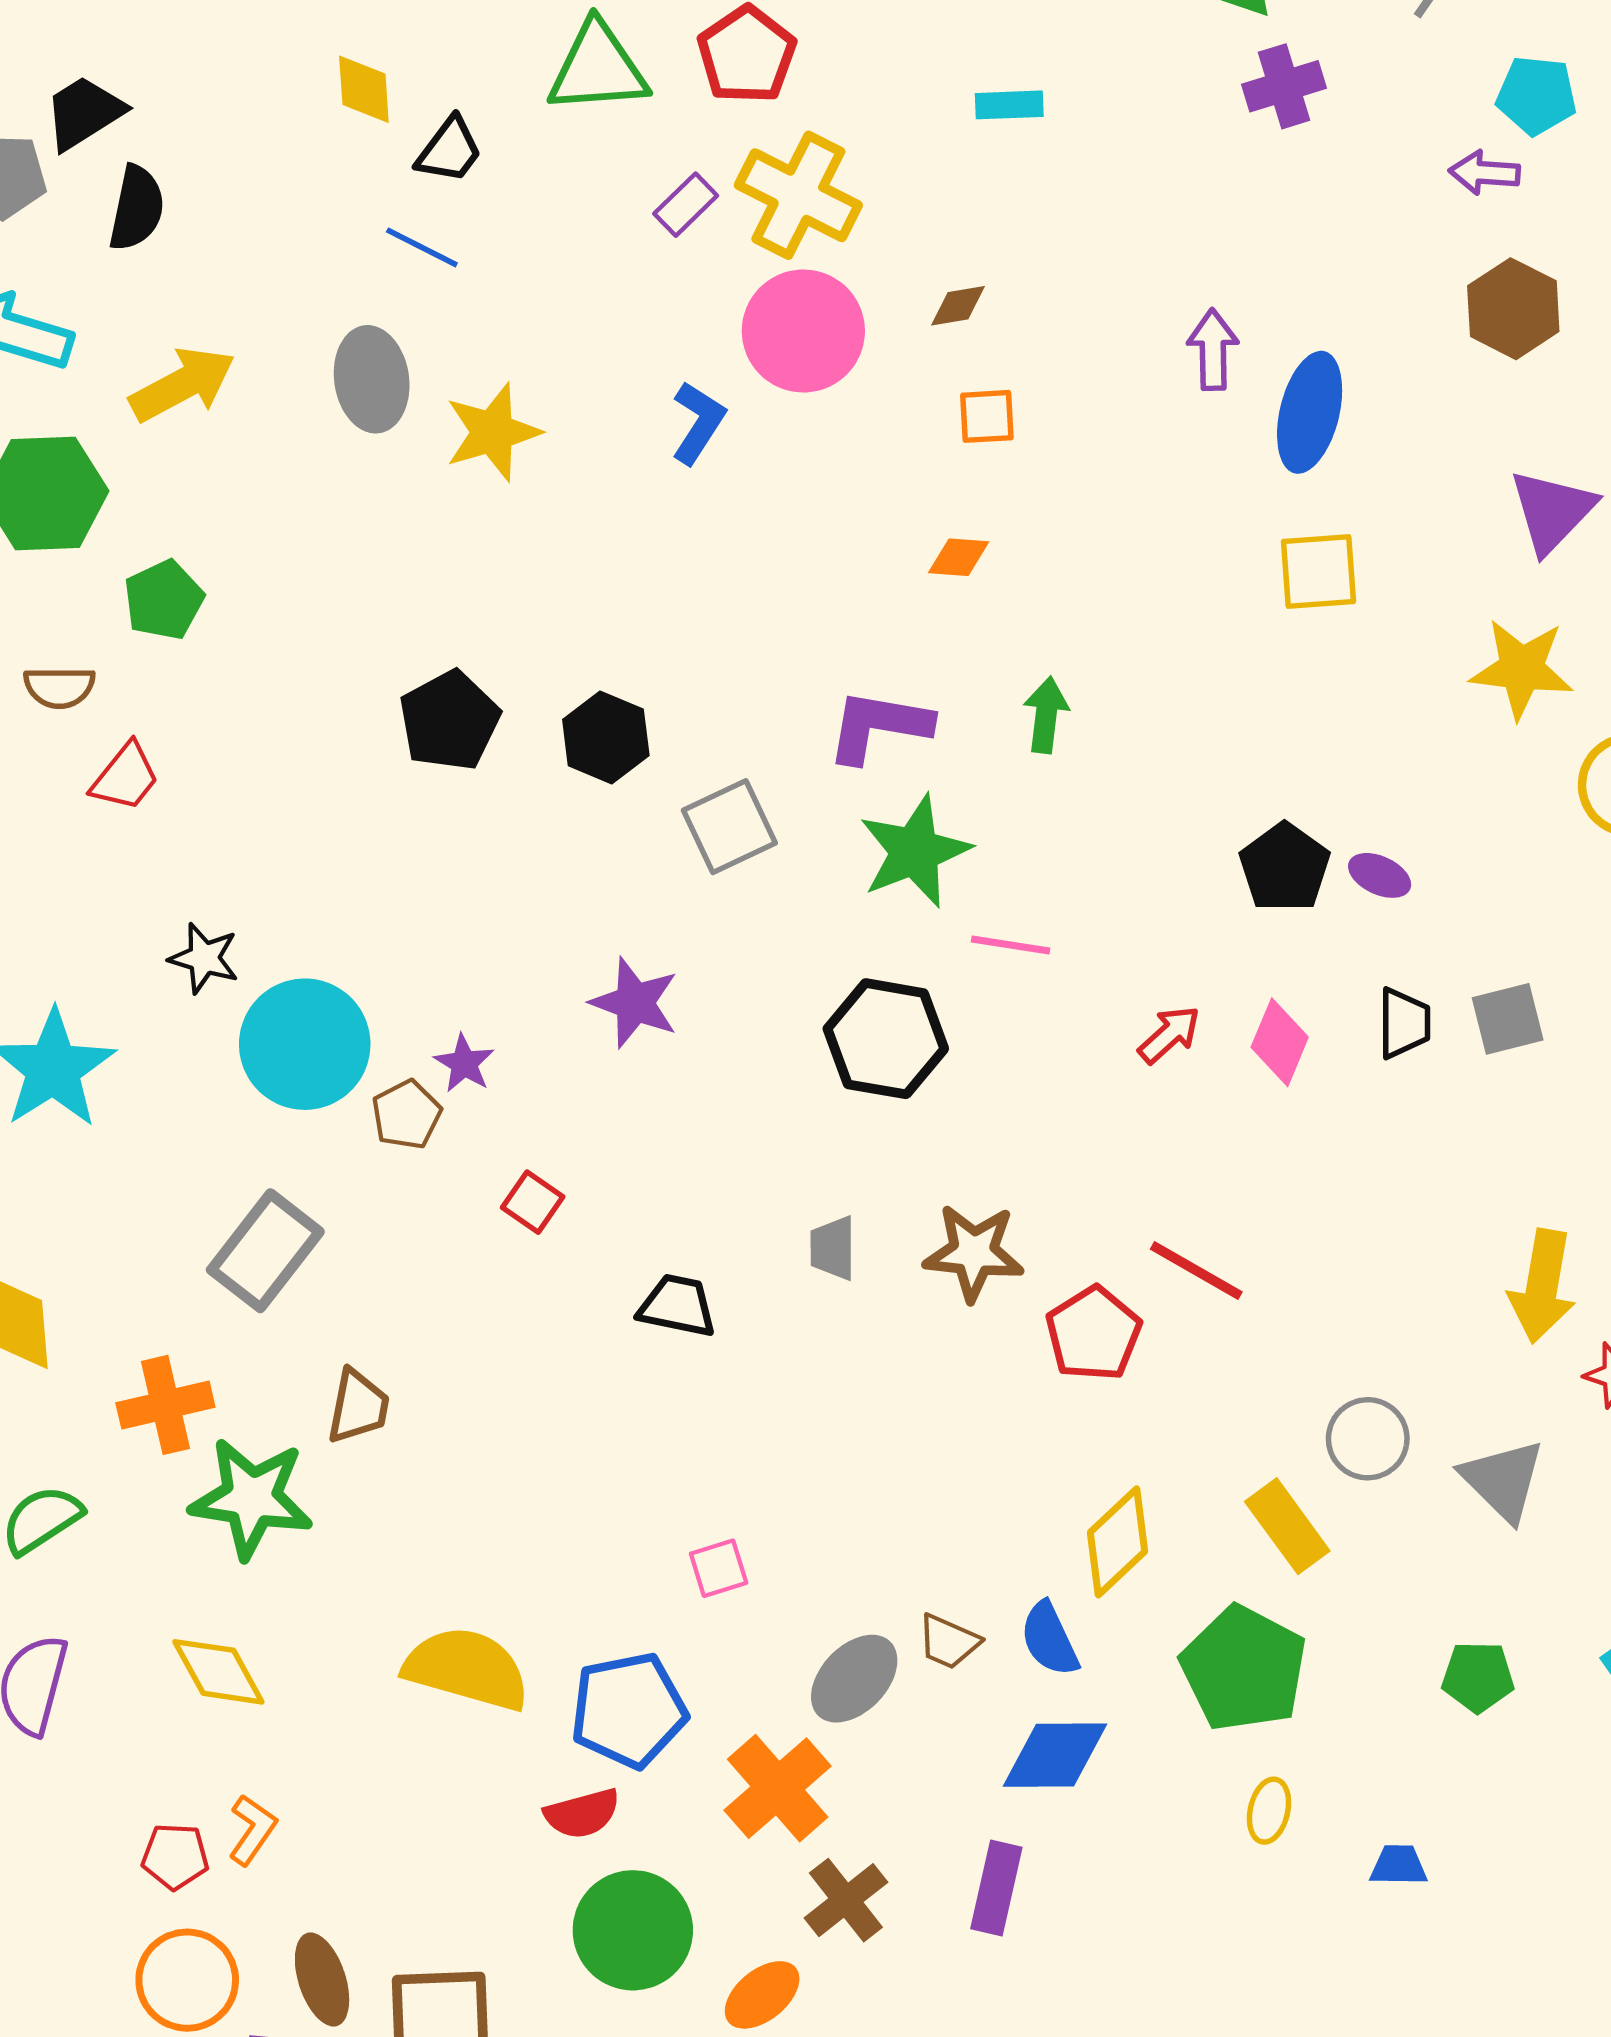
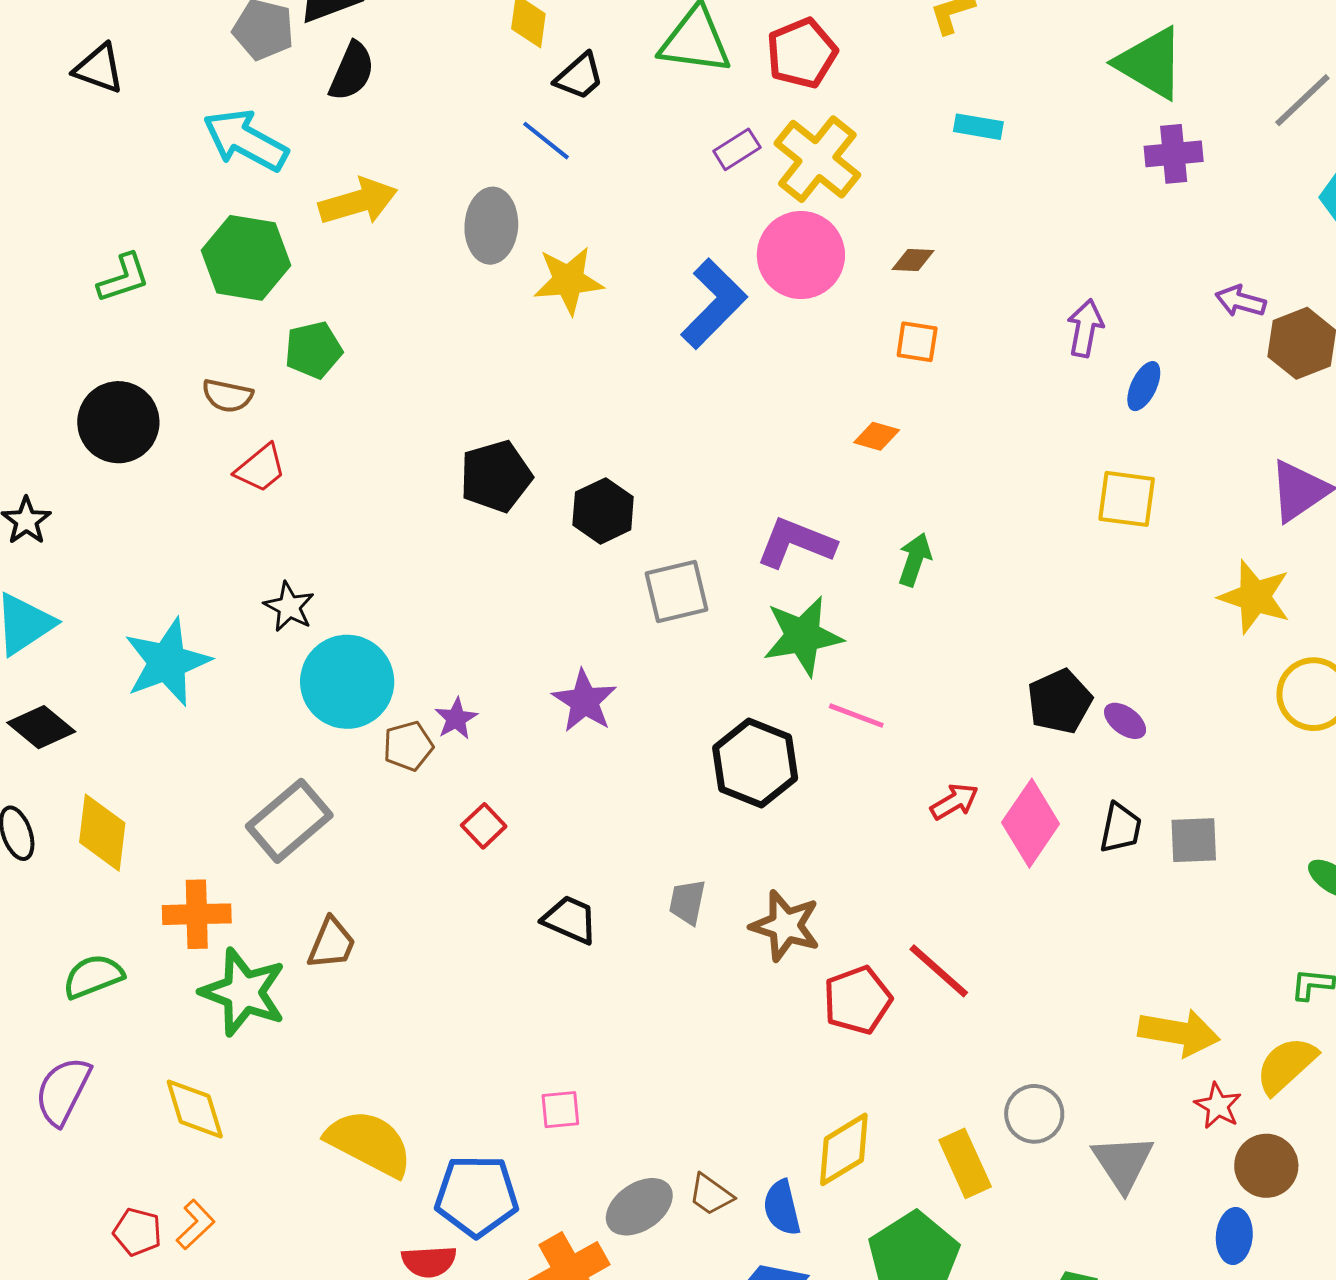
purple arrow: (1484, 173) -> (1241, 301), moved
blue ellipse: (1310, 412) -> (1144, 386), size x0.6
blue L-shape: (698, 423) -> (714, 304), size x1.5
pink diamond: (1280, 1042) -> (1031, 823), size x1.4
yellow arrow: (1542, 1286) -> (1179, 1033), turned -102

